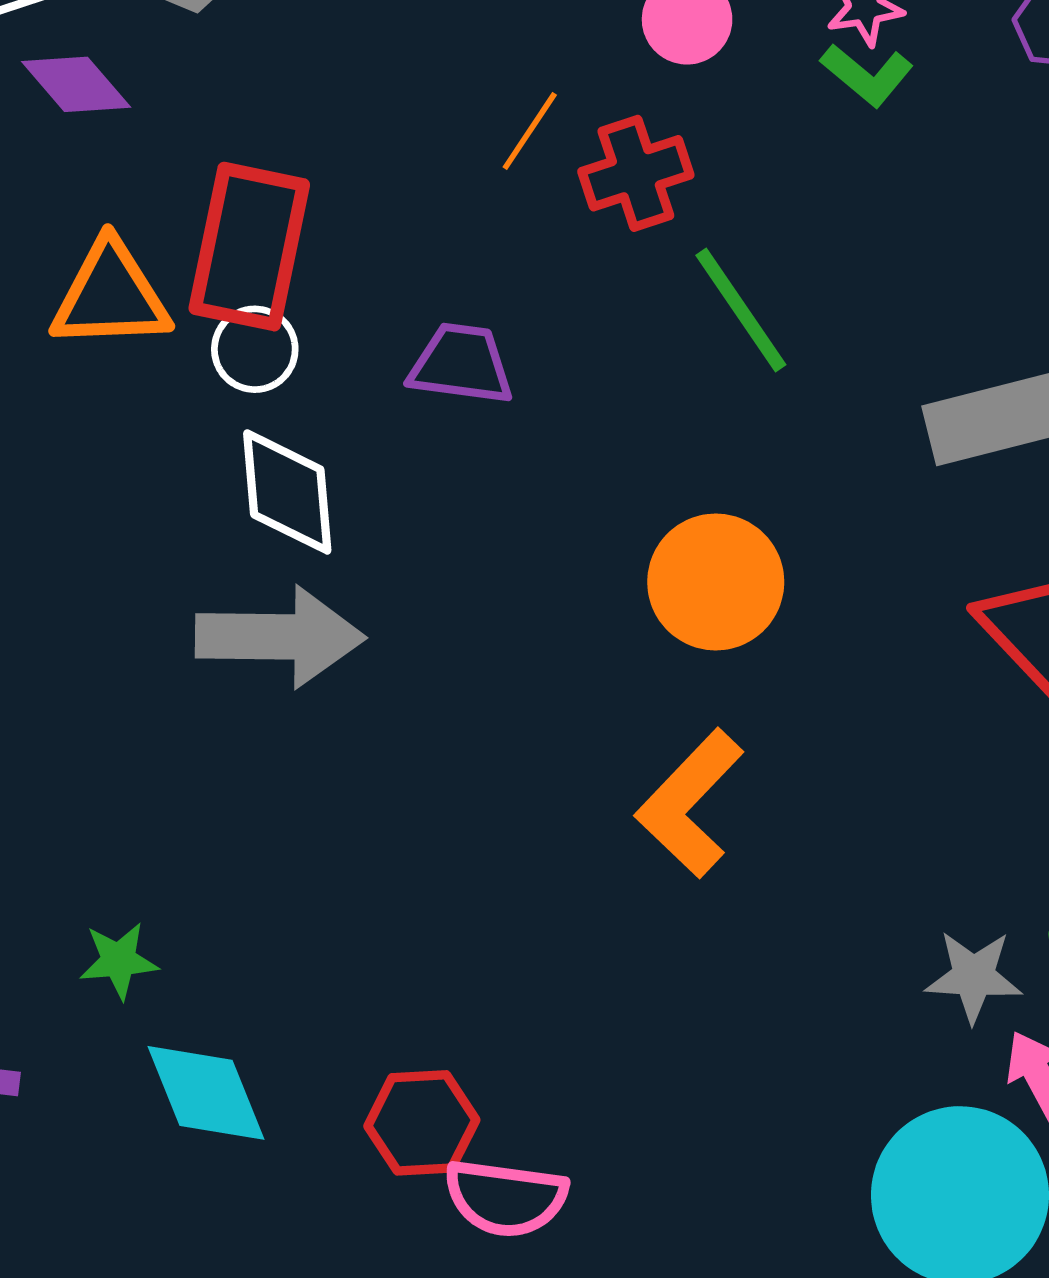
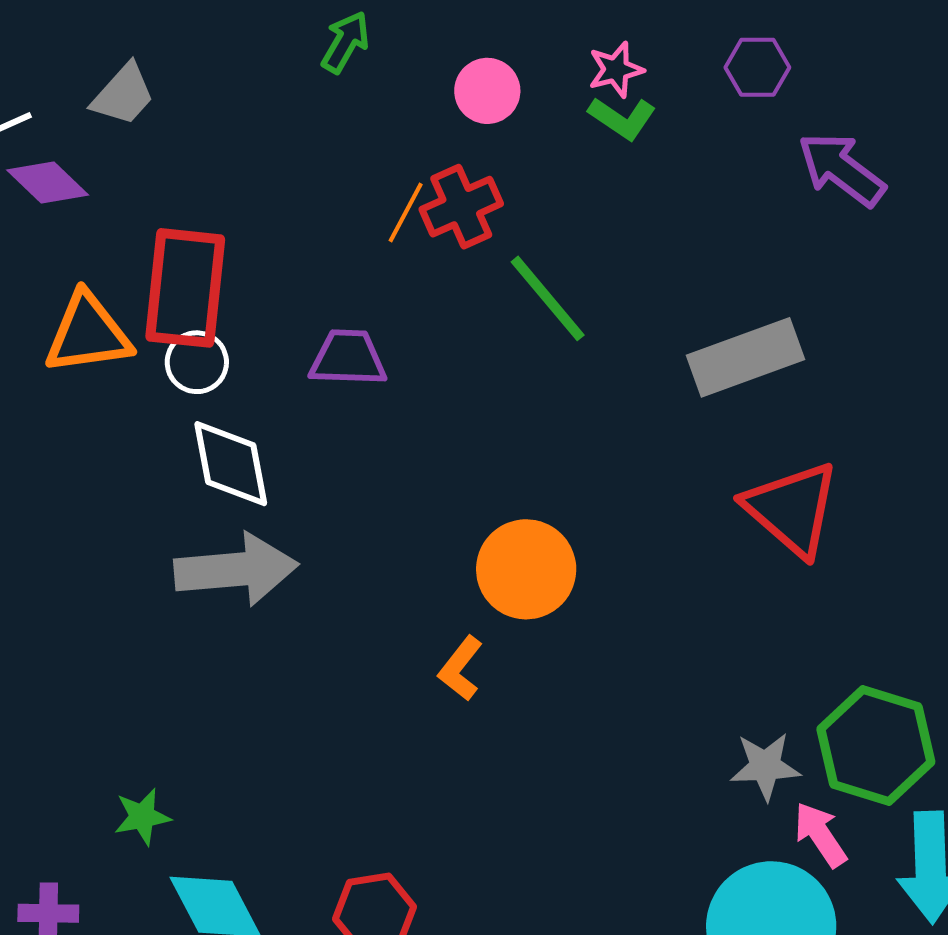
orange line: (530, 131) -> (406, 212), moved
orange circle: (716, 582) -> (526, 569), moved
orange L-shape: (690, 803) -> (461, 668), moved, size x0.6

